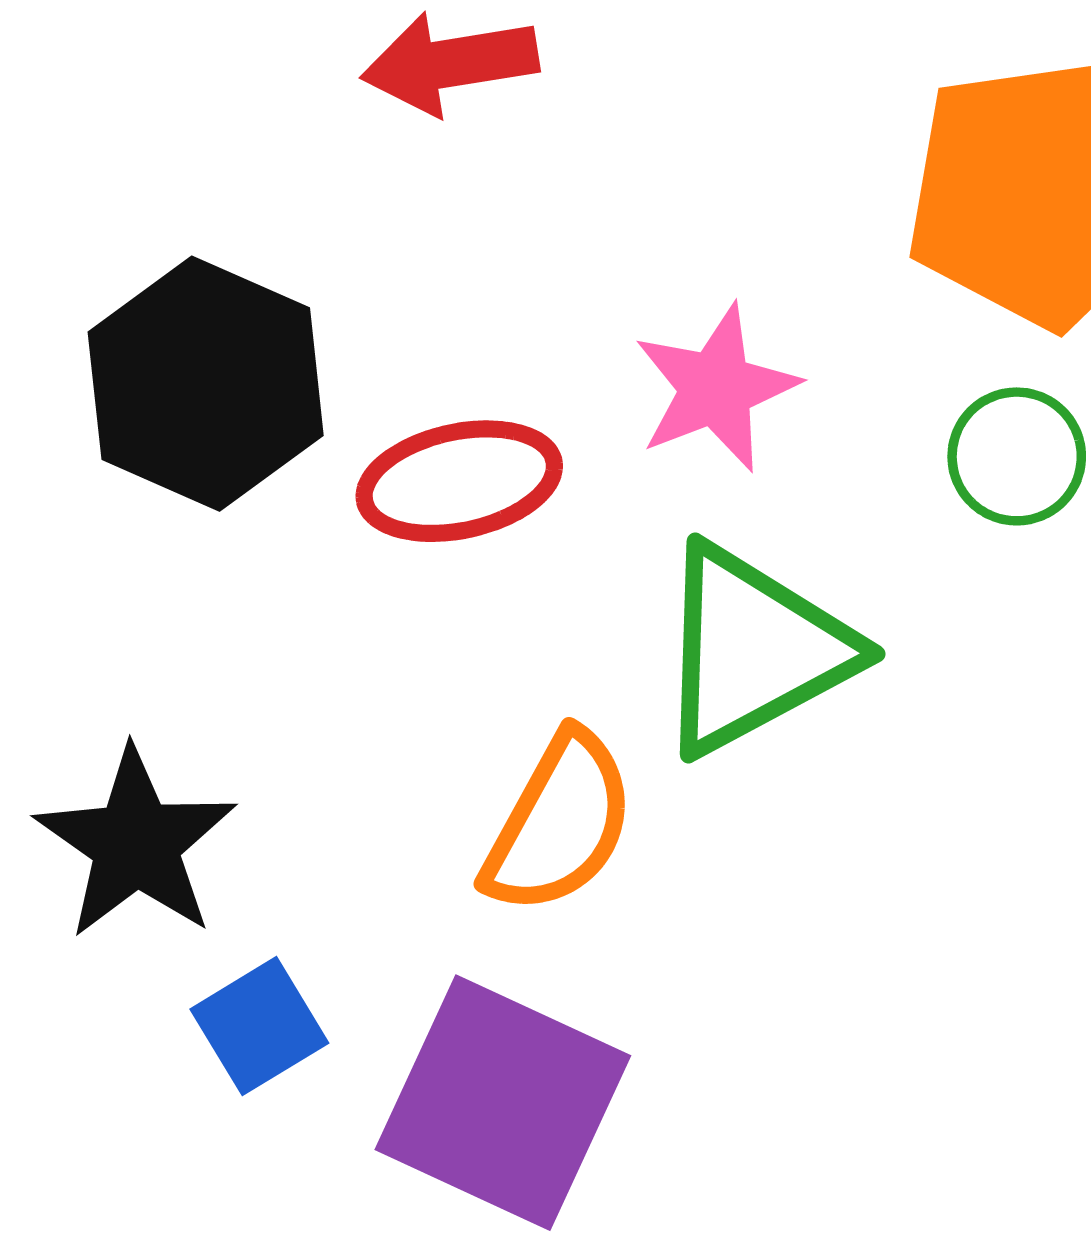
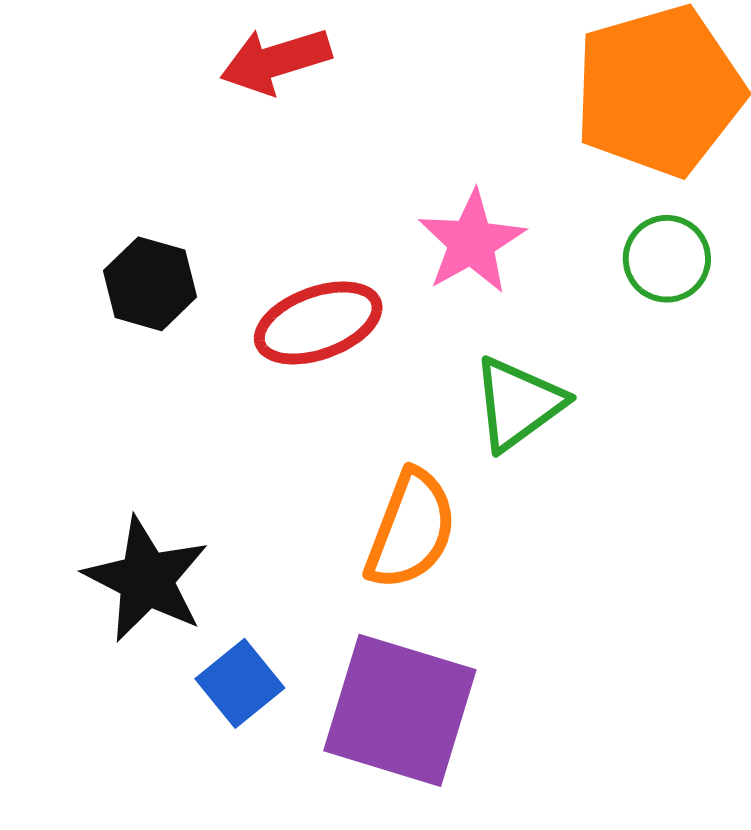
black hexagon: (206, 384) -> (150, 284), size x0.6
green triangle: (754, 650) -> (518, 404), size x0.7

